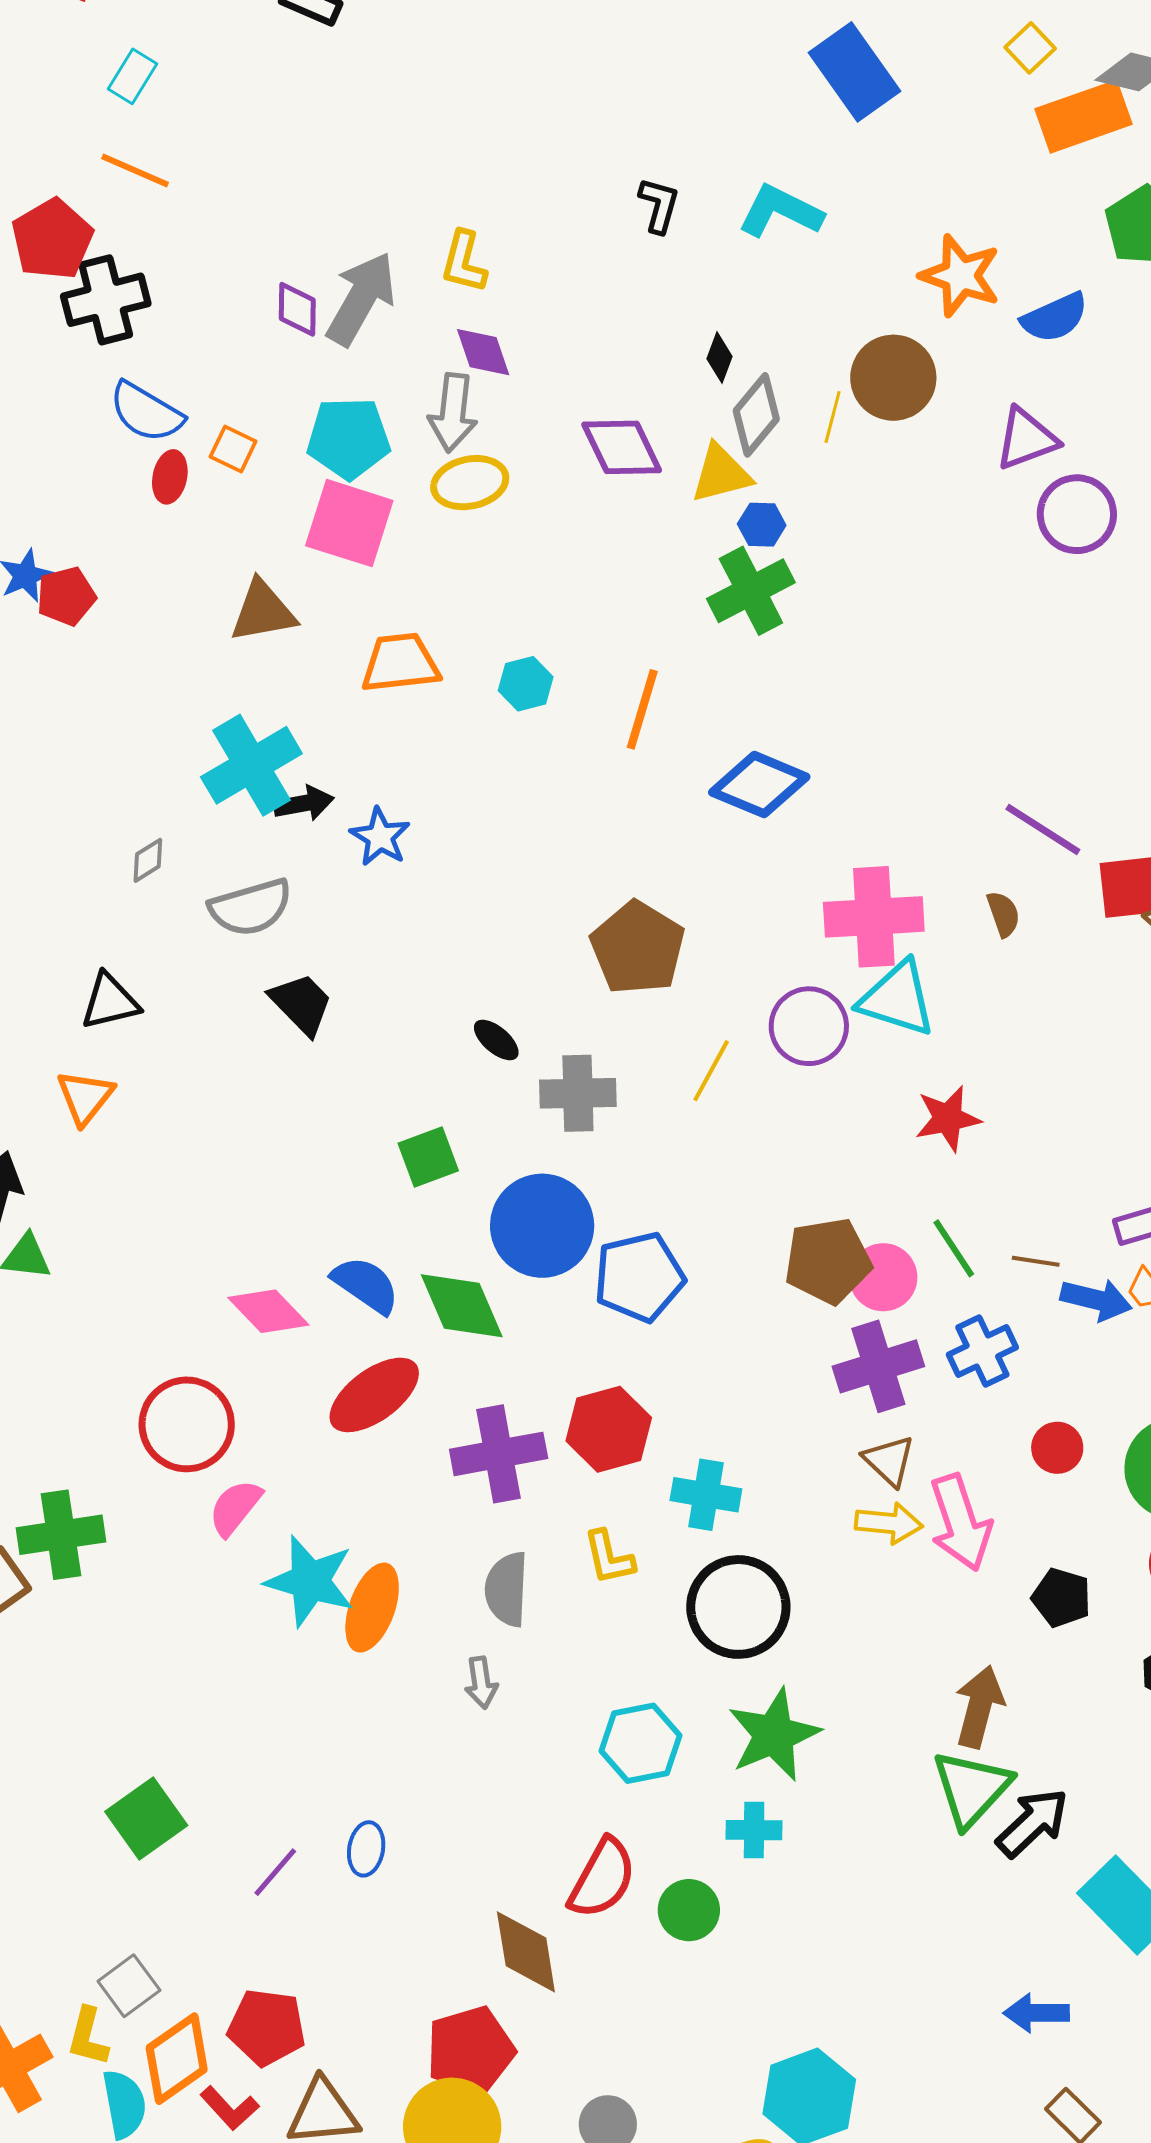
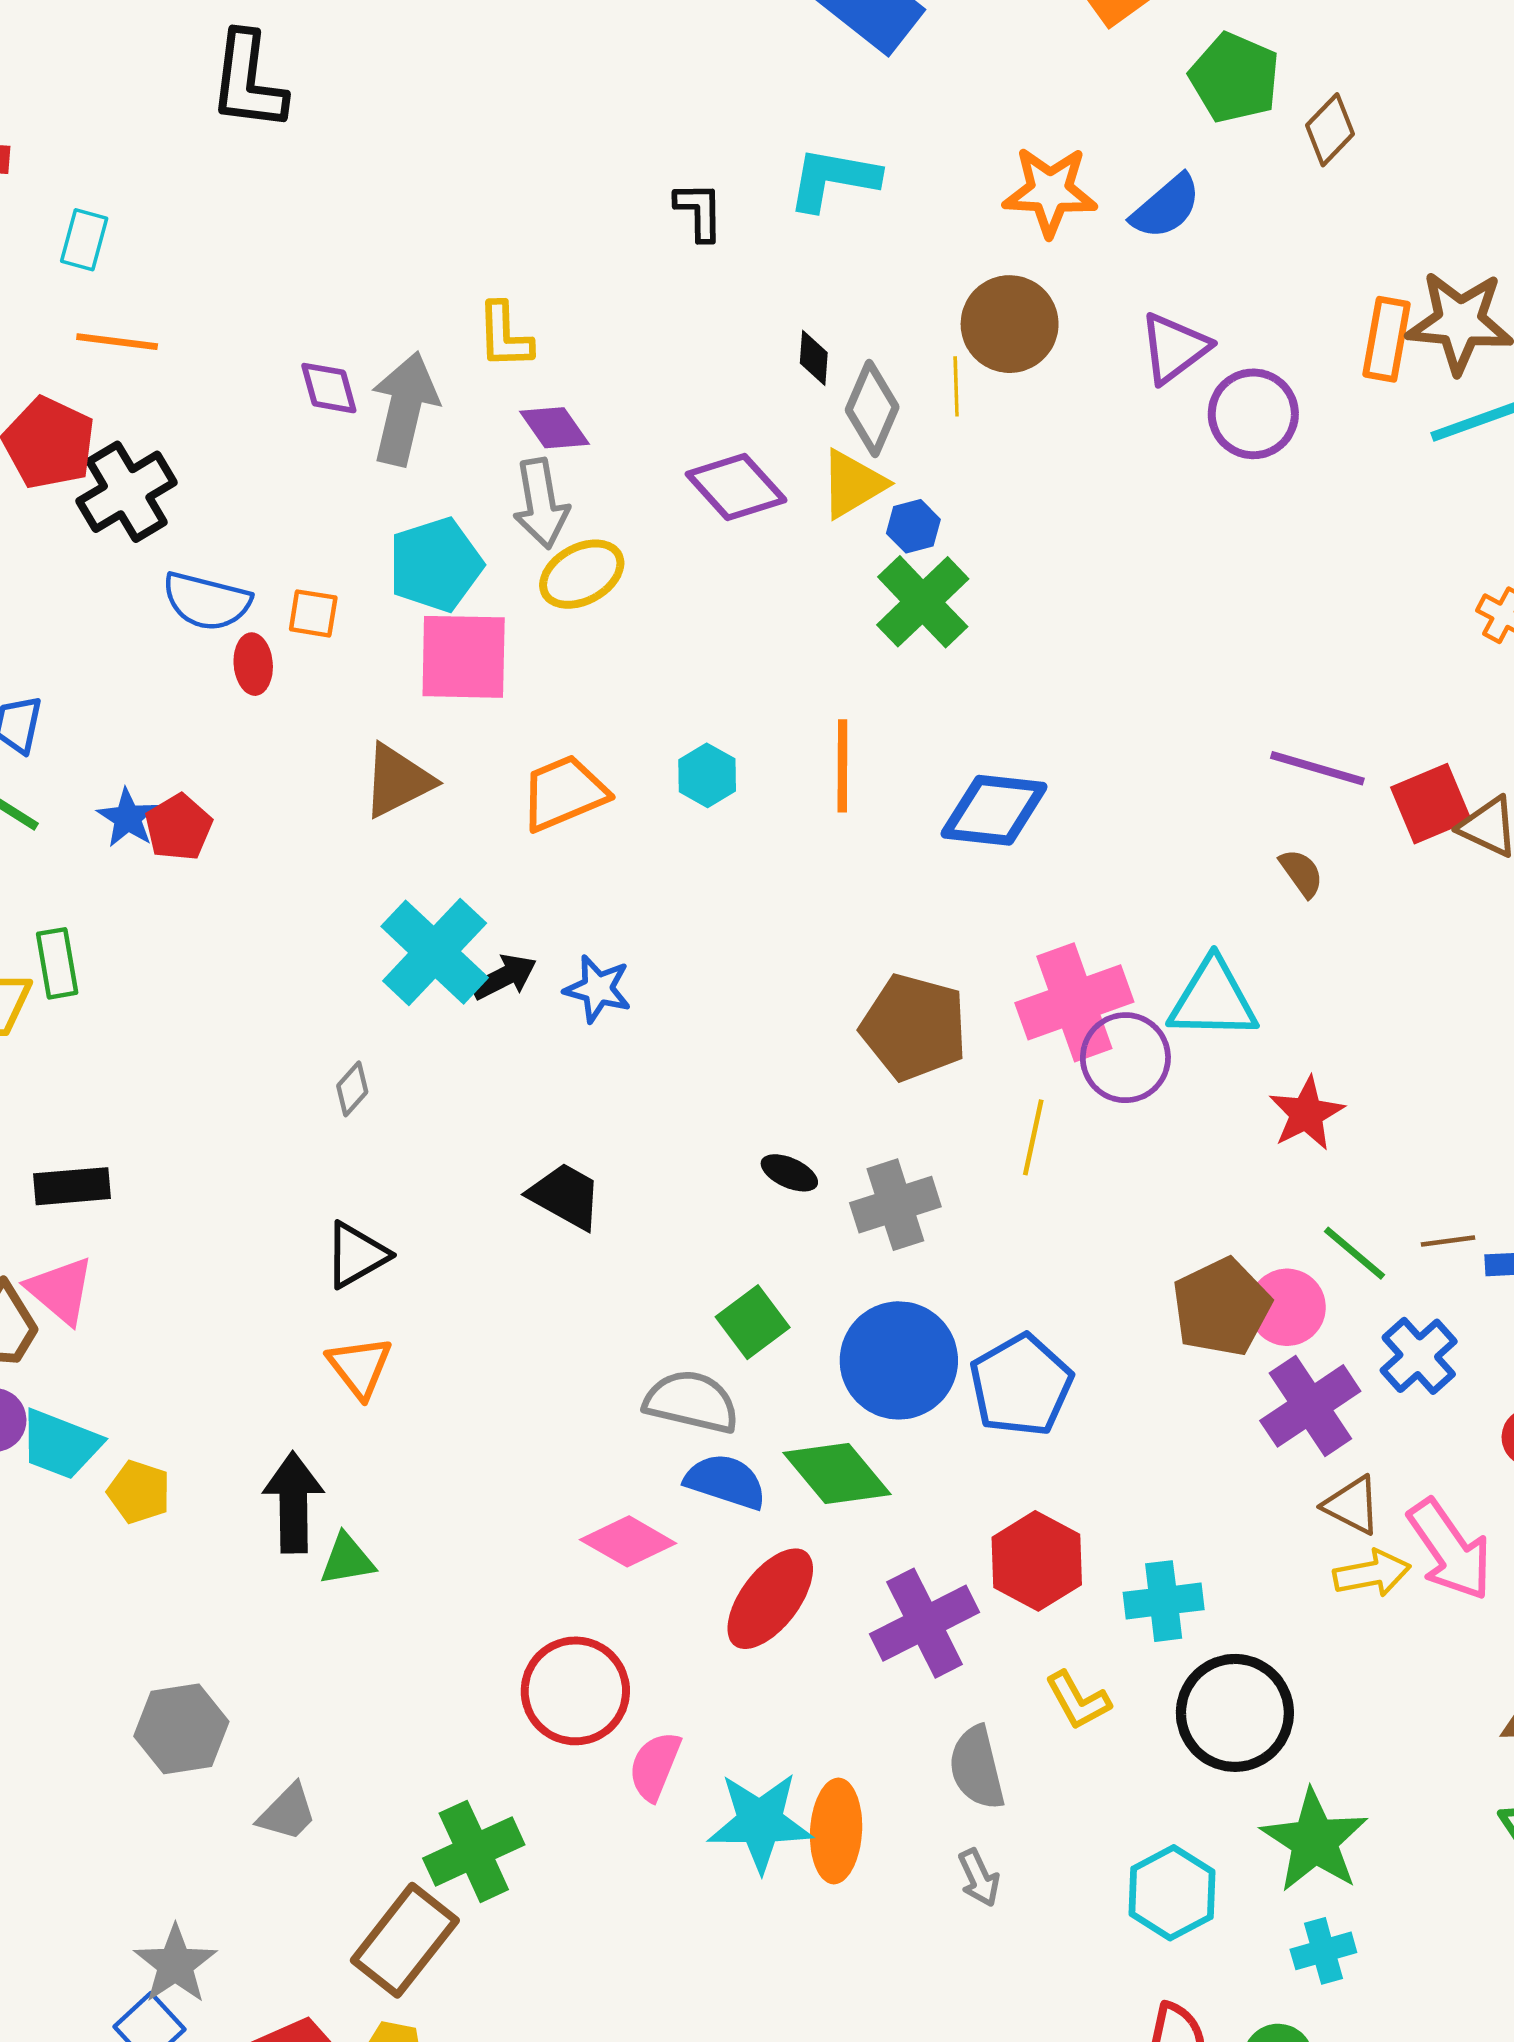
purple diamond: (297, 309) -> (329, 388), moved
gray semicircle: (251, 907) -> (691, 1402), moved, turned -134
pink cross: (874, 917) -> (1074, 1002), moved

